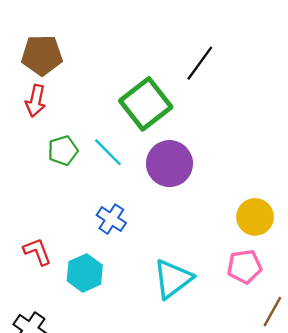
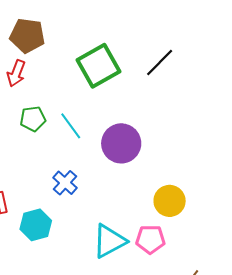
green square: (146, 104) -> (99, 66), moved
yellow circle: (255, 217) -> (170, 201), moved
pink pentagon: (244, 267) -> (150, 239), moved

